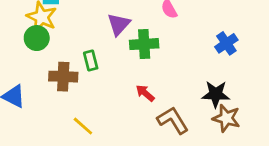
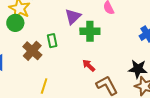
brown cross: (63, 77) -> (32, 51), turned 36
yellow line: (83, 126) -> (44, 86), turned 63

